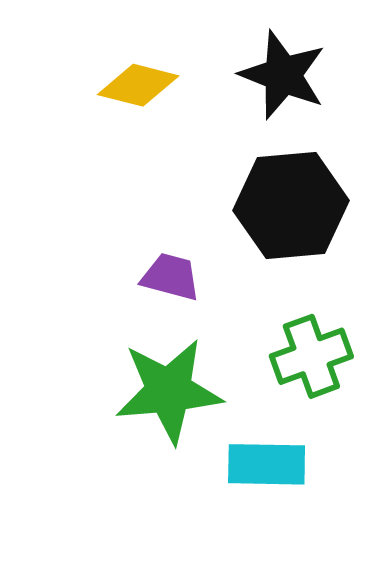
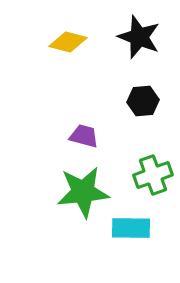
black hexagon: (291, 205) -> (143, 101), size x0.6

